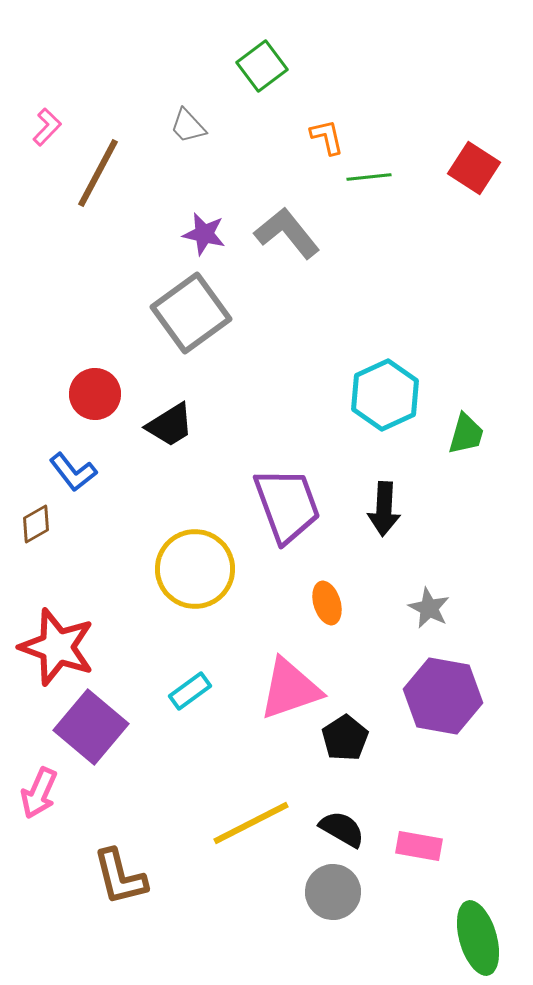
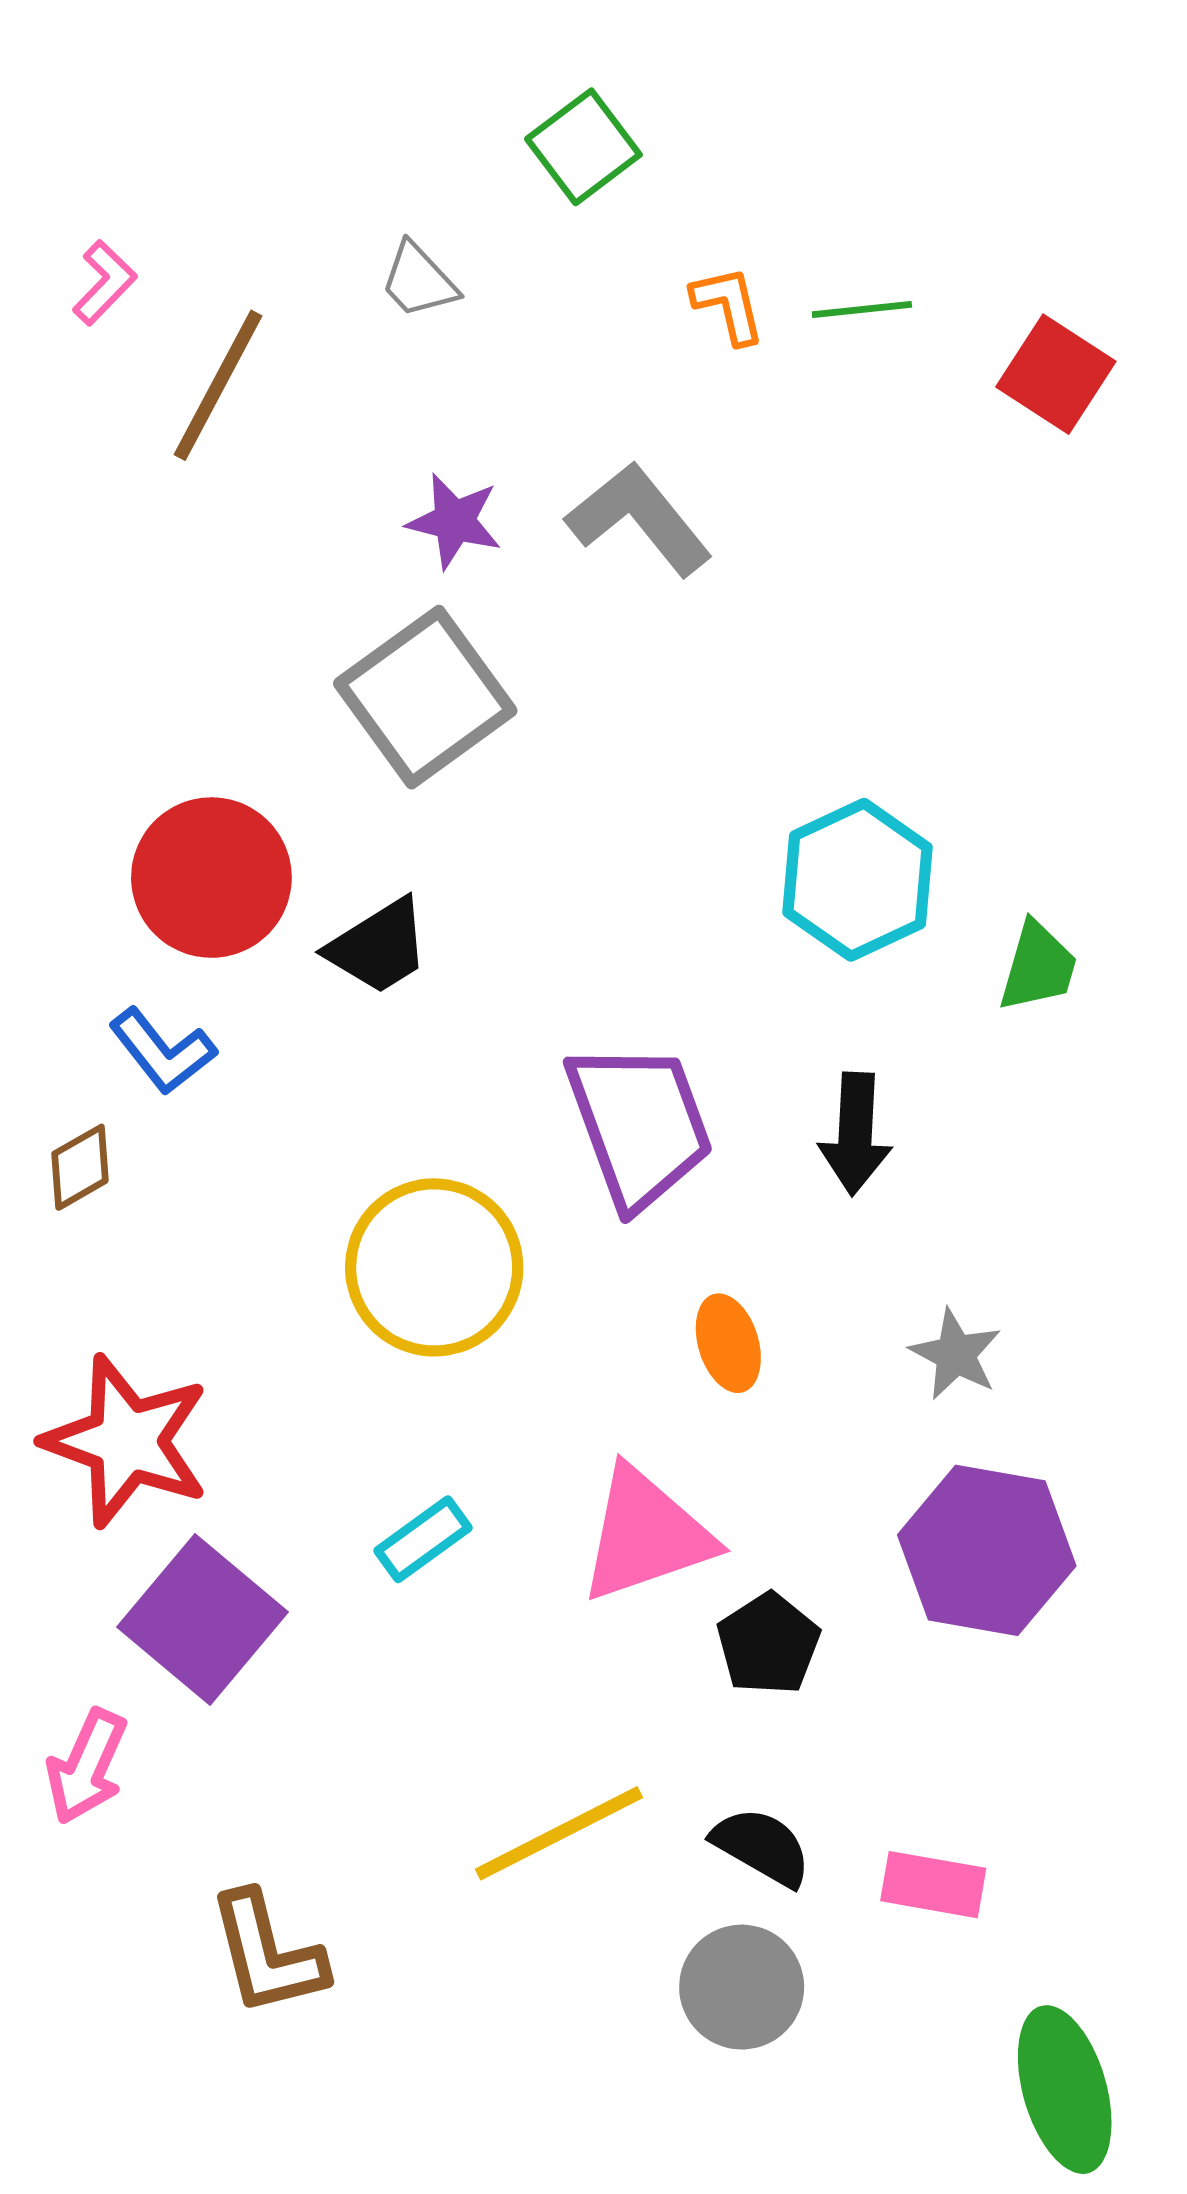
green line: (369, 177) -> (862, 309), moved
red circle: (95, 394) -> (211, 878), size x1.4

